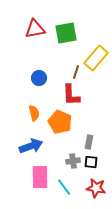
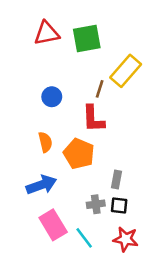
pink rectangle: (40, 177) -> (53, 225), turned -30

